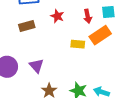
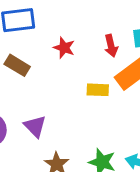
brown rectangle: (27, 26) -> (17, 65), turned 49

